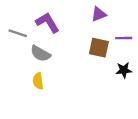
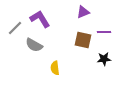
gray line: (18, 33) -> (15, 28), turned -63
yellow semicircle: (38, 81) -> (55, 68), moved

